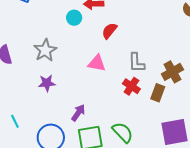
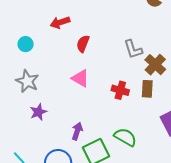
cyan circle: (74, 18) -> (26, 44), moved
pink triangle: (97, 63) -> (80, 78), turned 36
gray L-shape: (136, 63) -> (133, 49), moved

